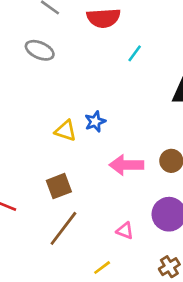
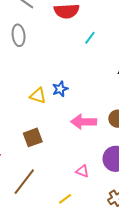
gray ellipse: (40, 50) -> (19, 35), turned 60
brown line: (63, 228) -> (24, 182), moved

